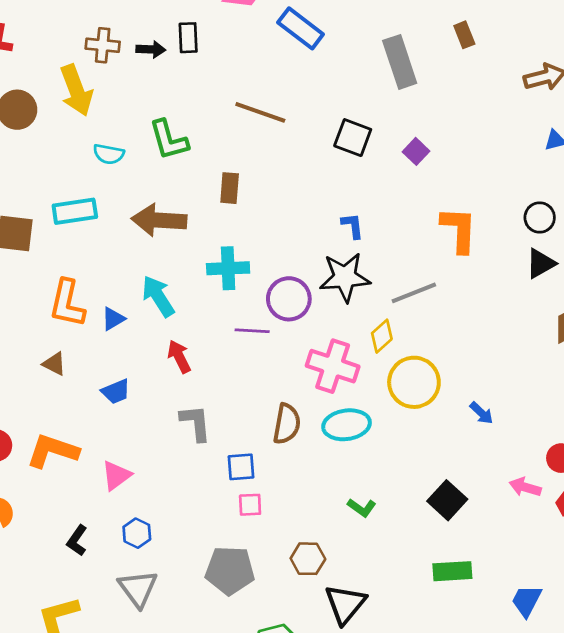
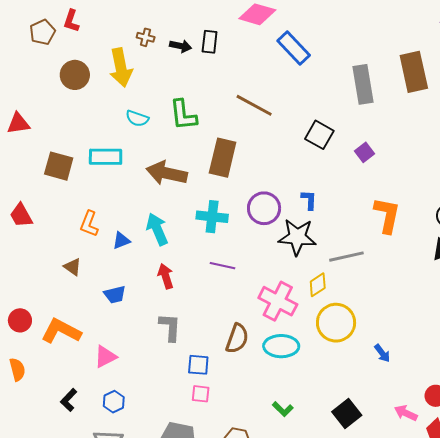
brown rectangle: (464, 35) -> (414, 72), size x2.0
brown cross: (103, 45) -> (146, 37), size x0.7
brown rectangle: (230, 188) -> (223, 158), size x1.6
purple circle: (289, 299) -> (264, 208), moved
orange L-shape: (67, 303) -> (89, 224), size x0.7

